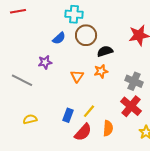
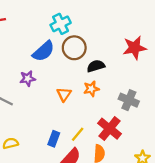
cyan cross: (74, 14) -> (61, 24), turned -30
blue semicircle: (59, 38) -> (43, 51), size x1.5
red cross: (131, 106) -> (109, 129), moved

